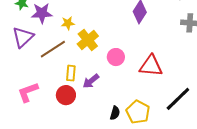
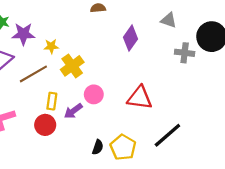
pink circle: (116, 57) -> (94, 94), moved

